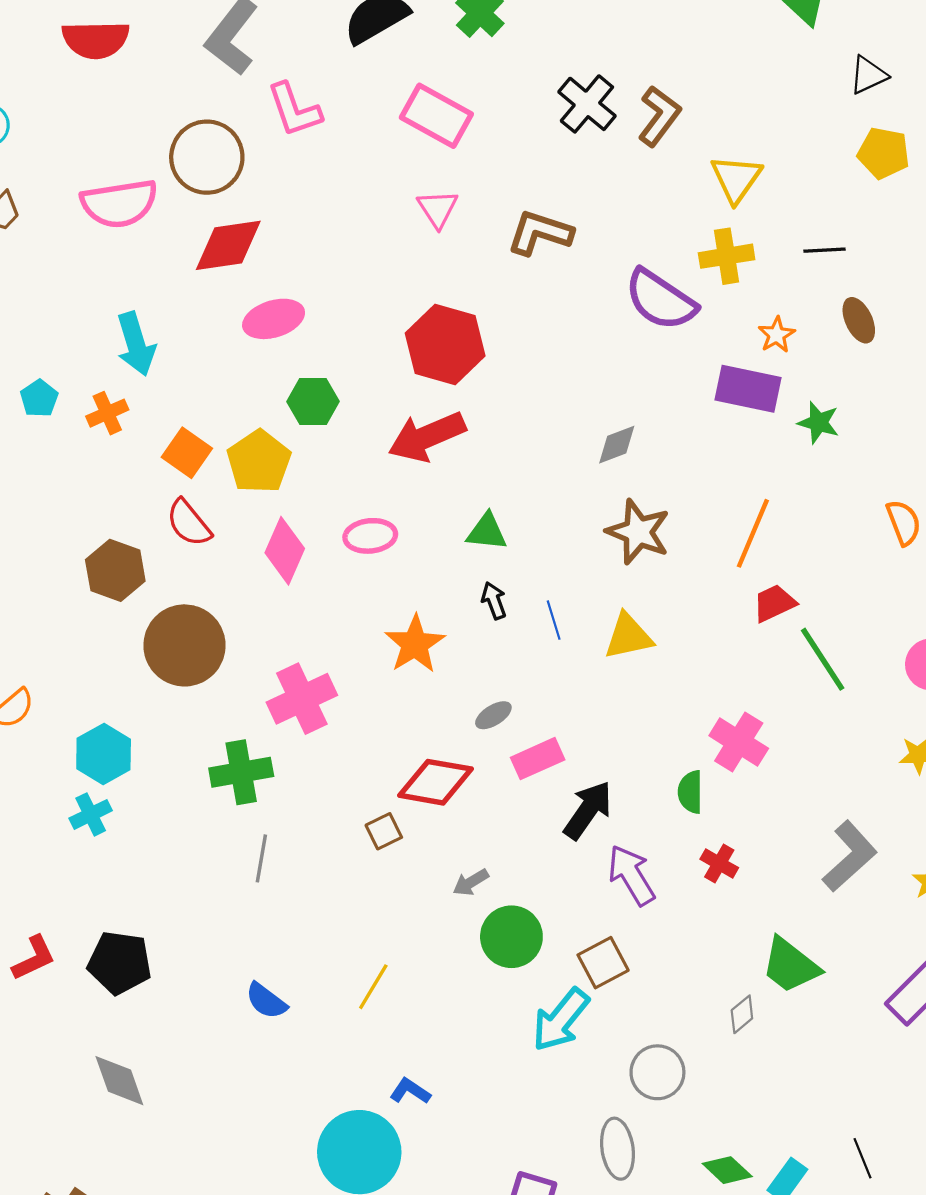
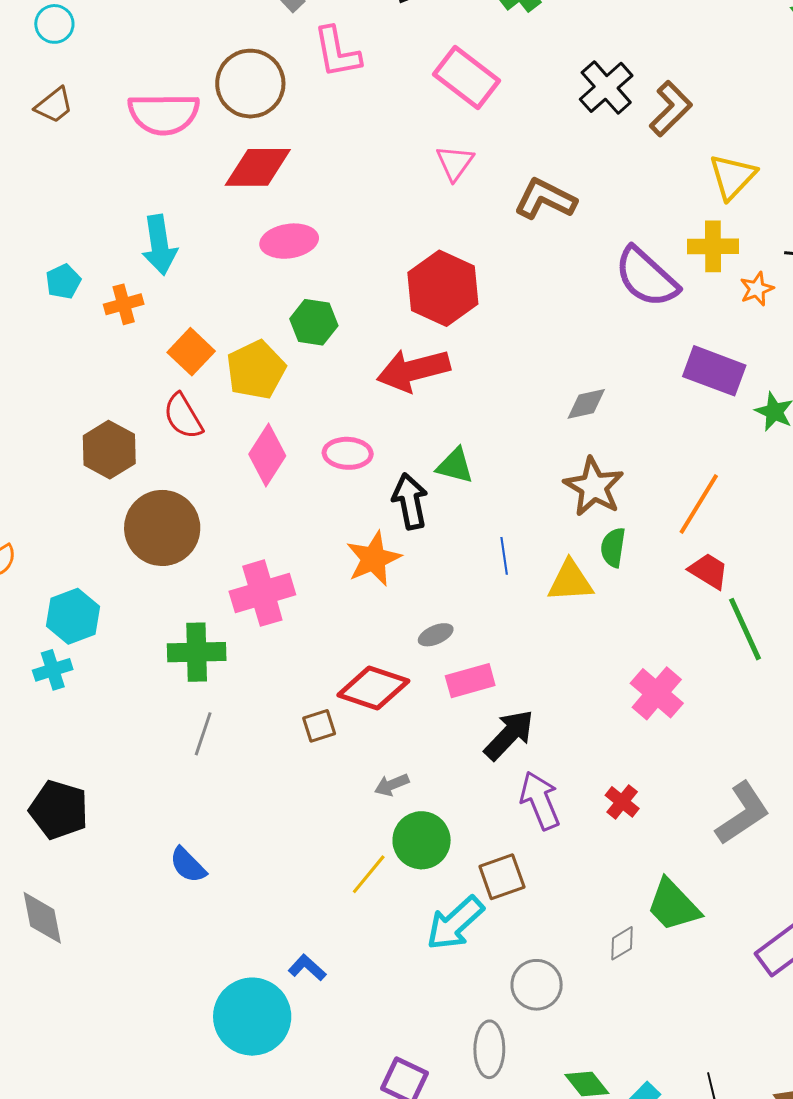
orange star: (777, 335) -> (757, 289), moved
black arrow: (494, 601) -> (410, 501), moved, size x1.6
red trapezoid: (774, 603) -> (709, 571), turned 48
green semicircle: (690, 792) -> (613, 547), moved
yellow line: (373, 987) -> (369, 874), moved

